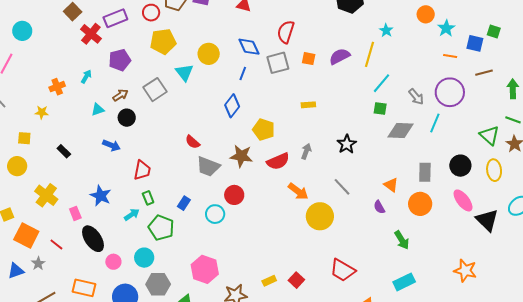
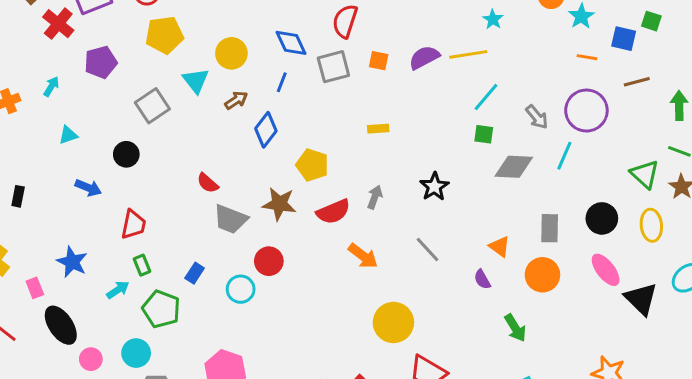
yellow line: (369, 54) -> (468, 54), turned 65
brown arrow: (120, 95) -> (236, 100), moved
black circle: (127, 118) -> (126, 154), moved
black rectangle: (64, 151) -> (18, 196), turned 56
yellow circle: (320, 216) -> (393, 322), moved

